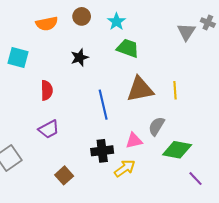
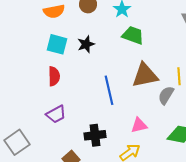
cyan square: (18, 57) -> (57, 44), moved
gray semicircle: (157, 126) -> (166, 95), moved
black cross: (102, 151) -> (95, 135), moved

